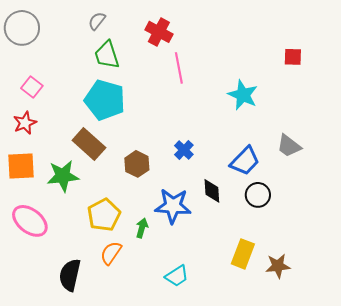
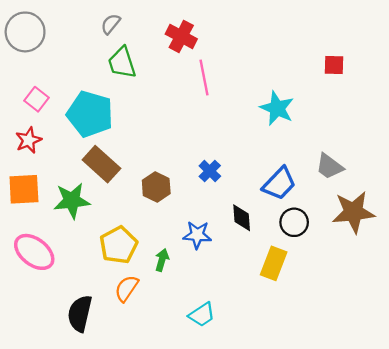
cyan pentagon: (105, 100) -> (90, 114), moved
blue star: (173, 206) -> (197, 235), size x0.7
yellow rectangle: (243, 254) -> (274, 263), moved
brown star: (278, 266) -> (353, 212), moved, size x1.5

